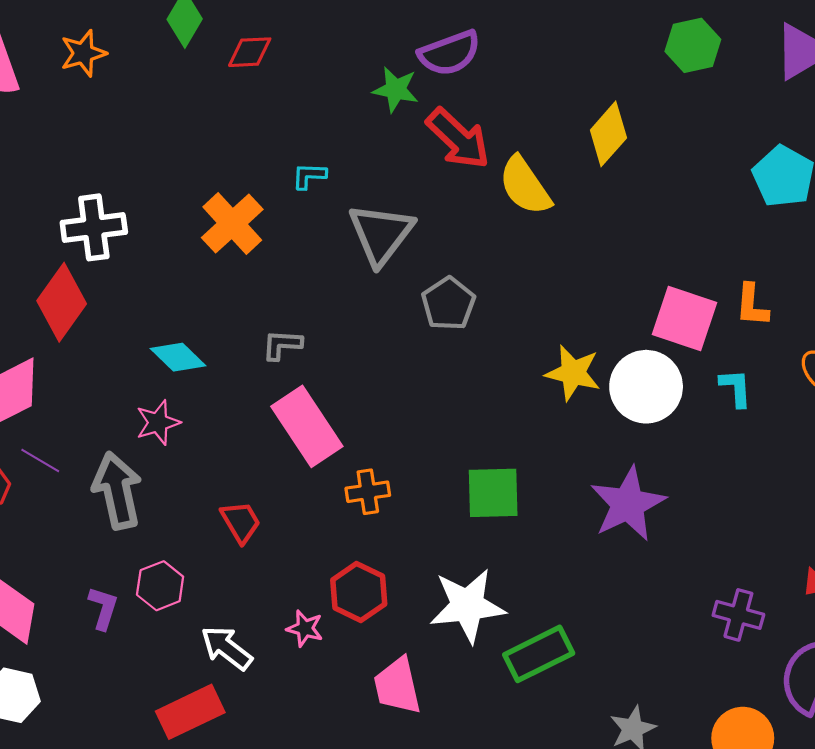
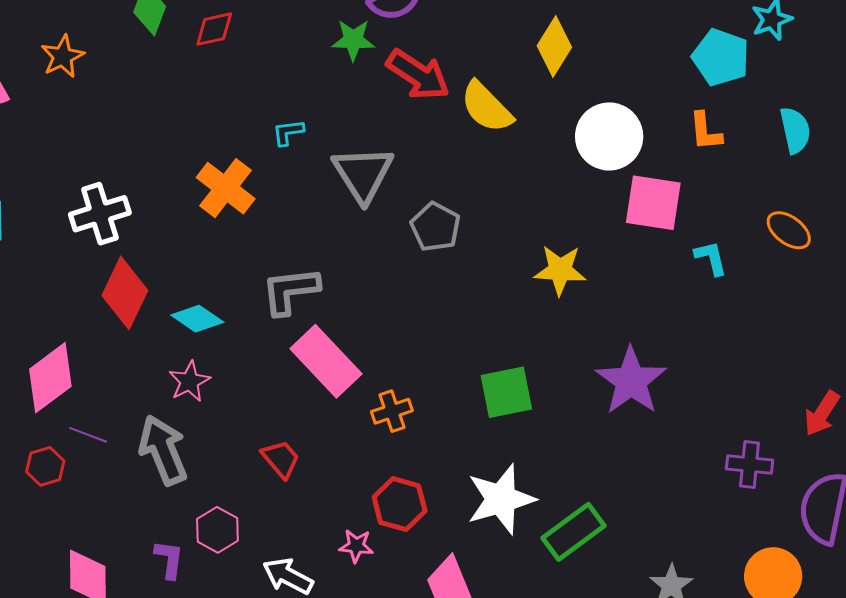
red diamond: (62, 302) -> (125, 293), moved
orange L-shape: (752, 305) -> (705, 131), moved
gray L-shape: (282, 345) -> (290, 291), size x1.6
white circle: (646, 387) -> (609, 136), moved

